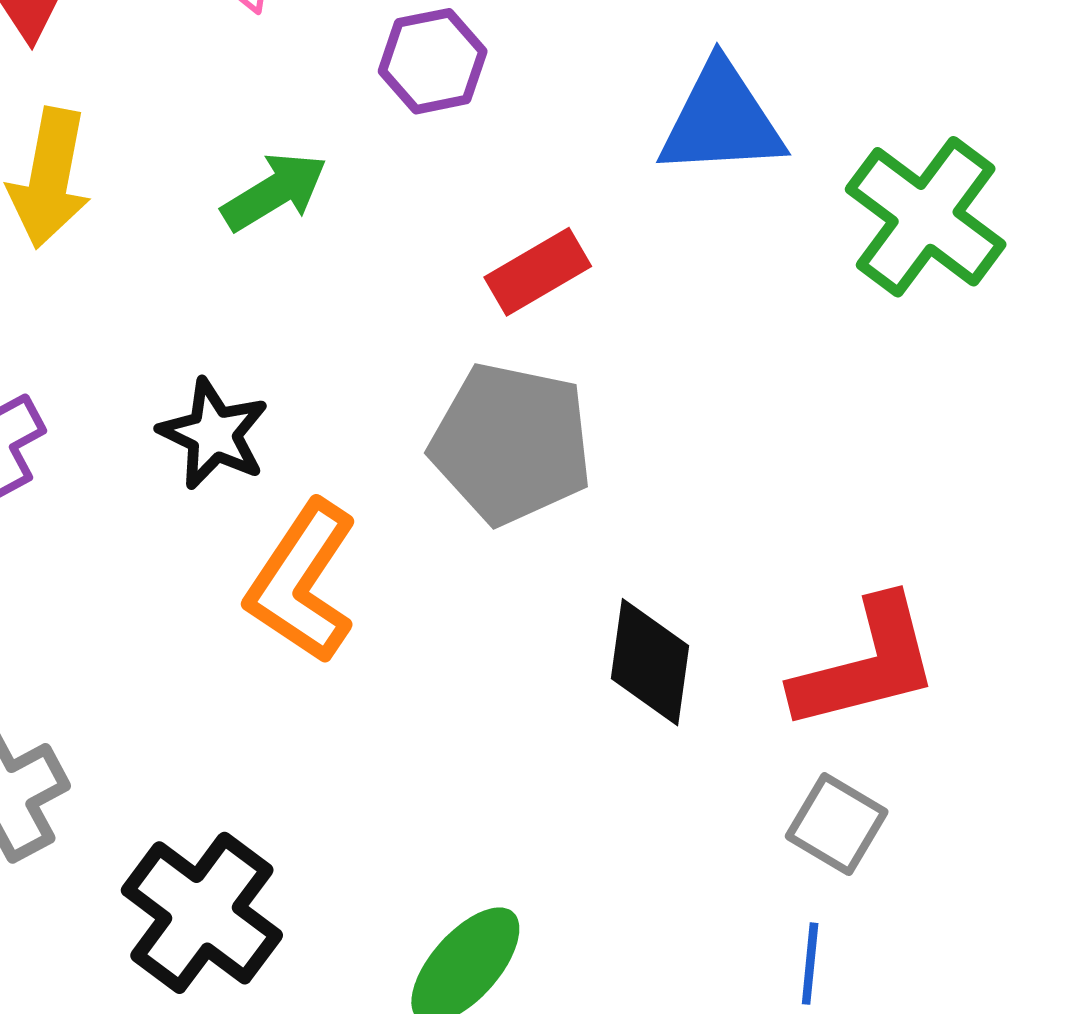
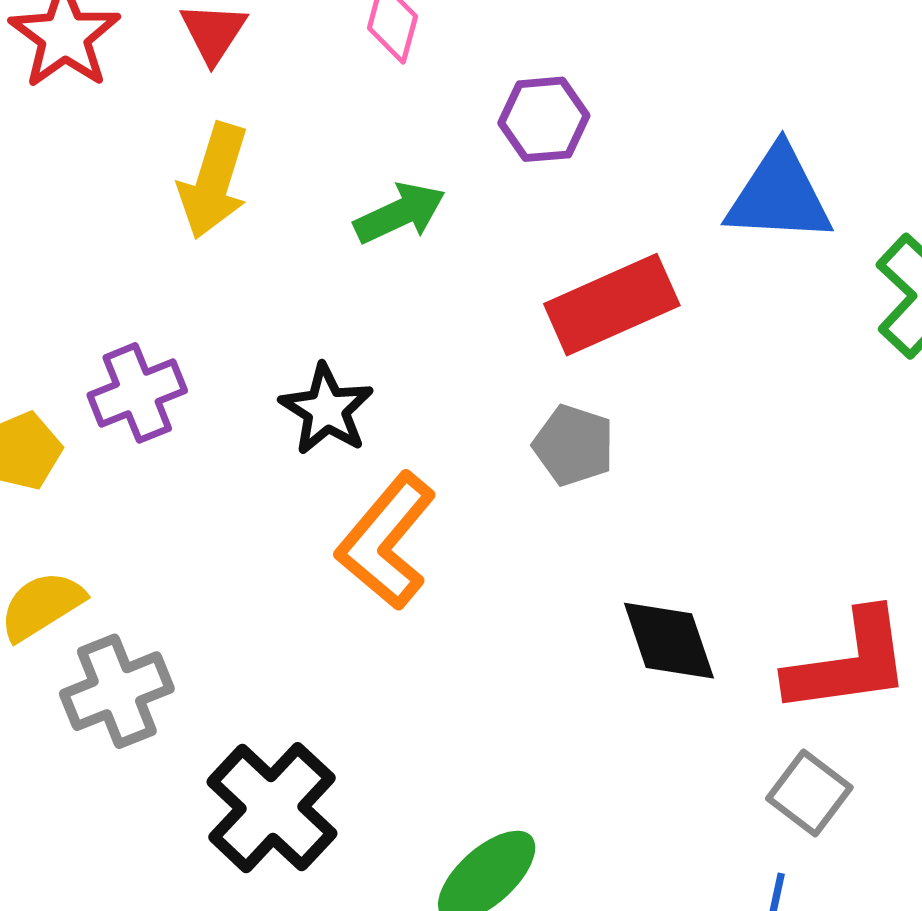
red rectangle: (538, 272) -> (612, 305), size x1.5
gray pentagon: (511, 443) -> (574, 445), size x0.6
black diamond: (650, 662) -> (669, 641), turned -33

